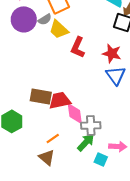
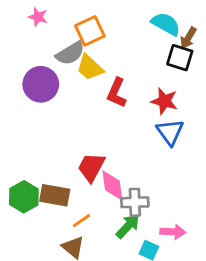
purple circle: (24, 19) -> (41, 84), moved
gray semicircle: (45, 19) -> (70, 53), size x1.5
brown rectangle: (41, 96) -> (55, 195), moved
red trapezoid: (60, 100) -> (91, 167), turned -50

